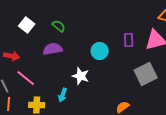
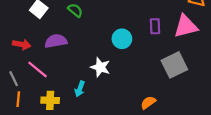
purple semicircle: (53, 49) -> (56, 41), moved

